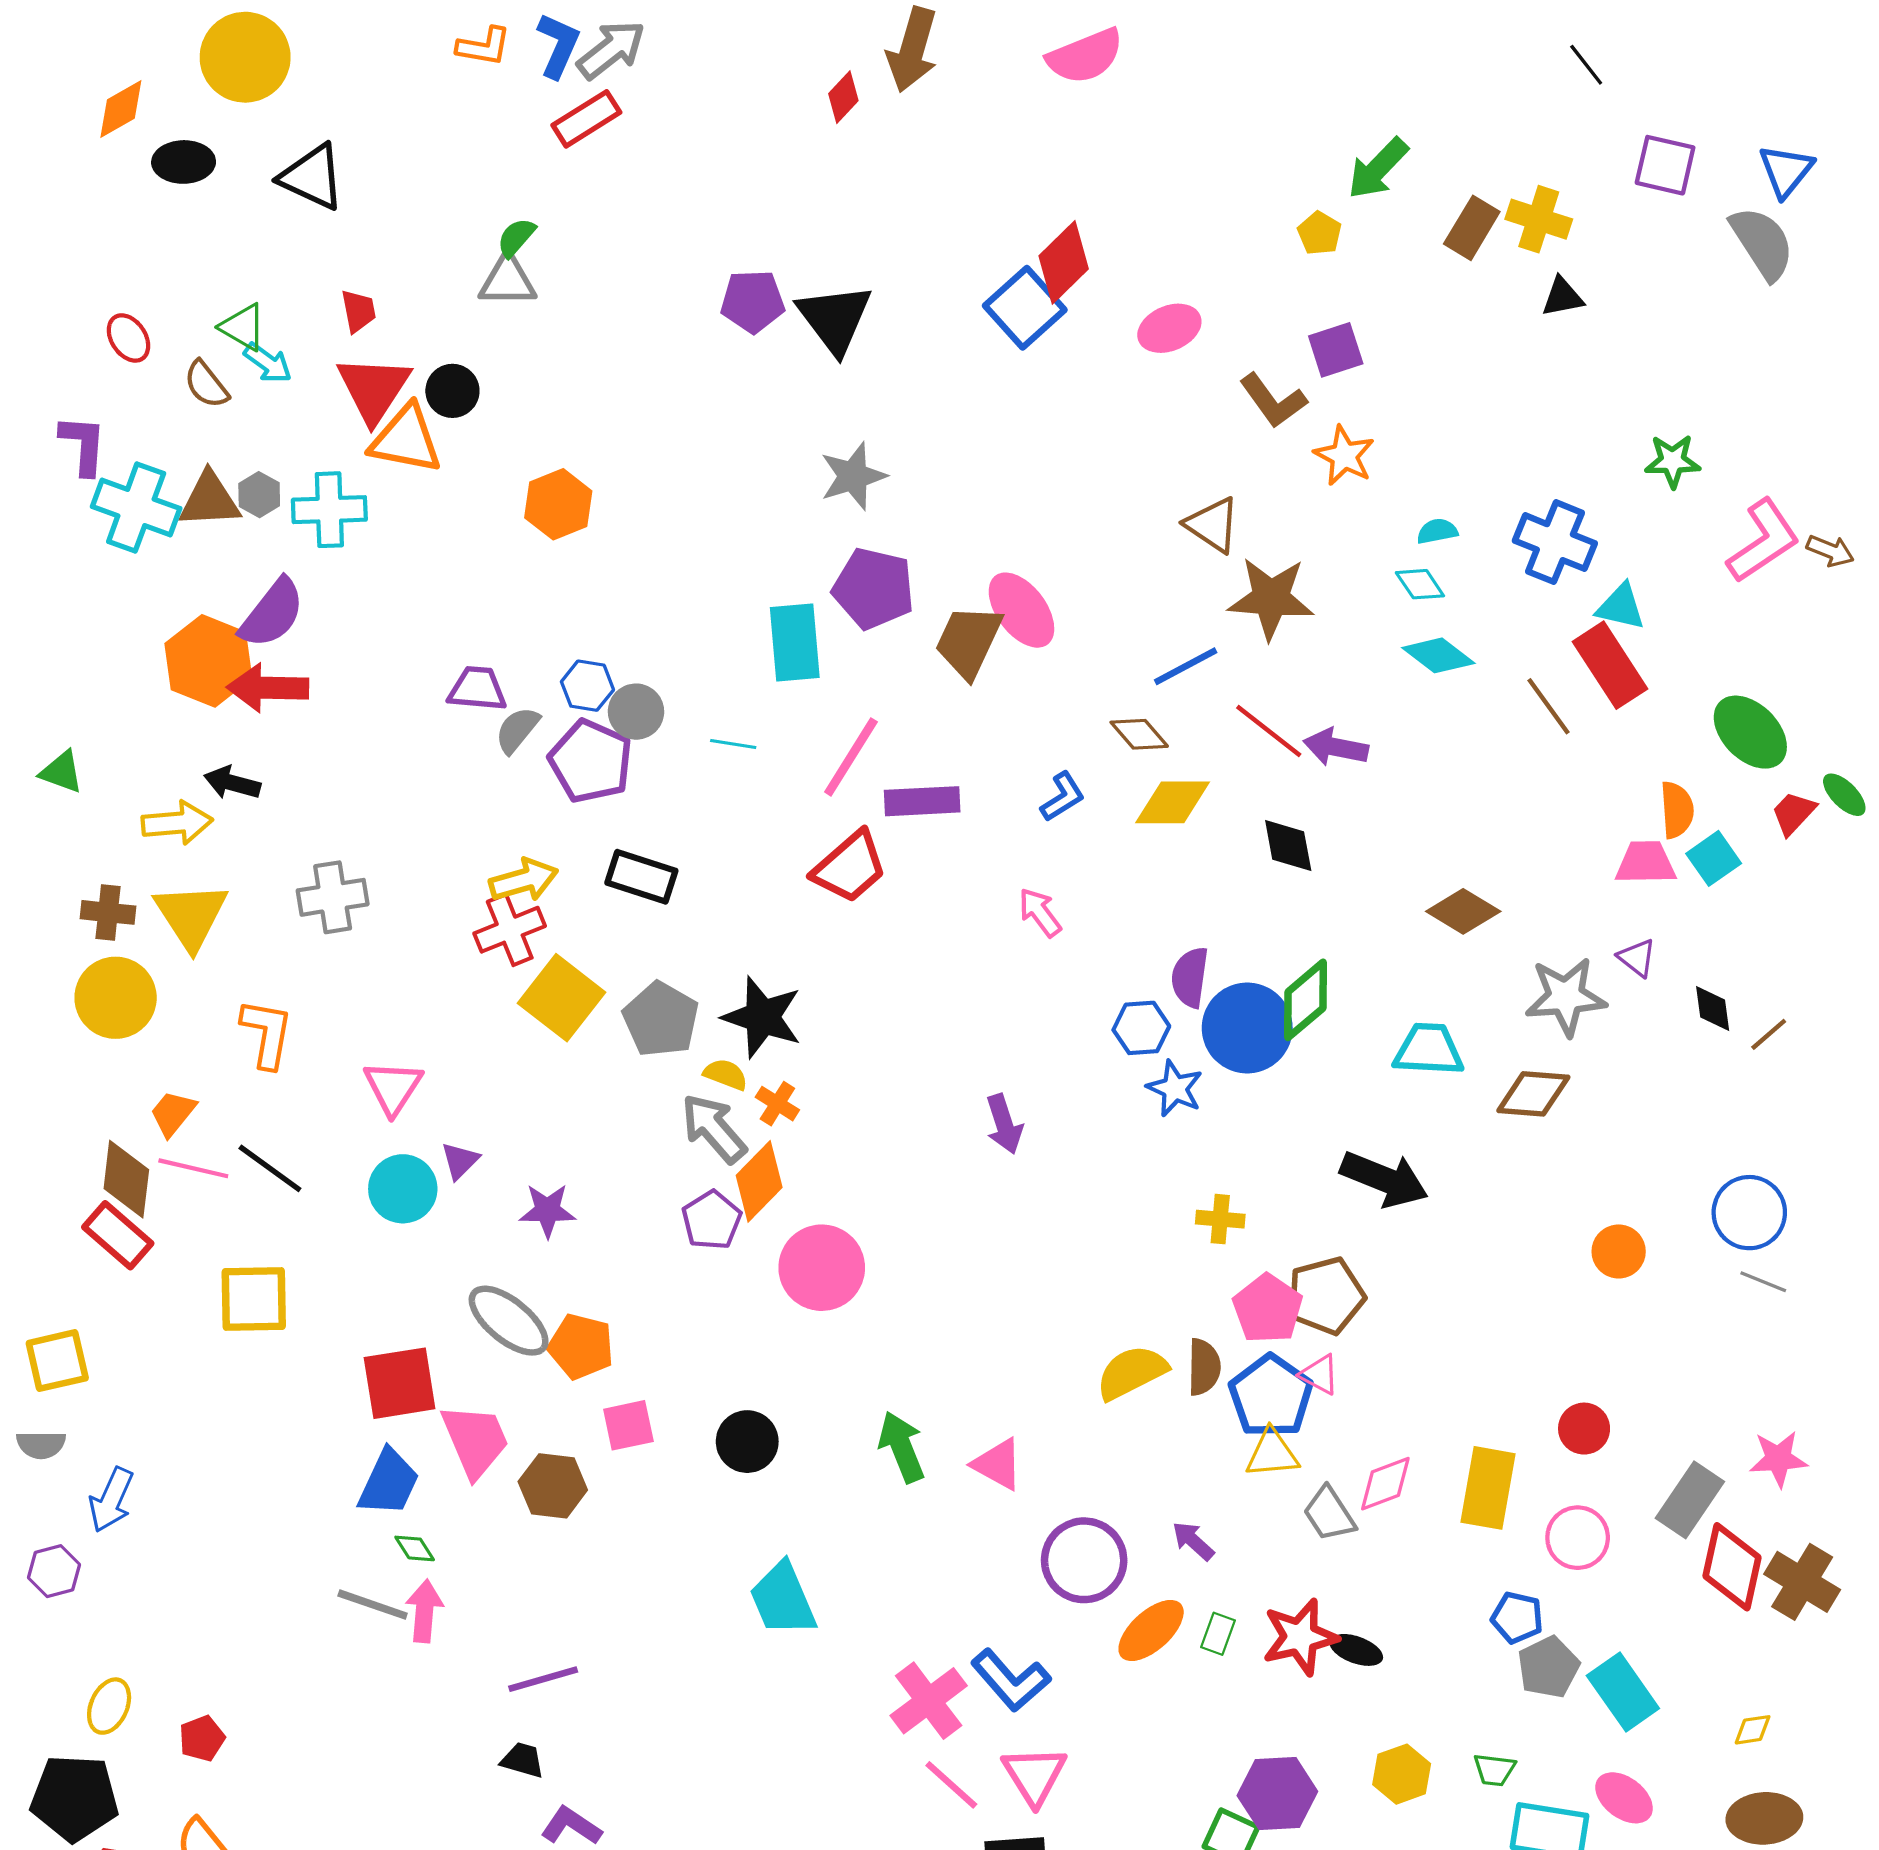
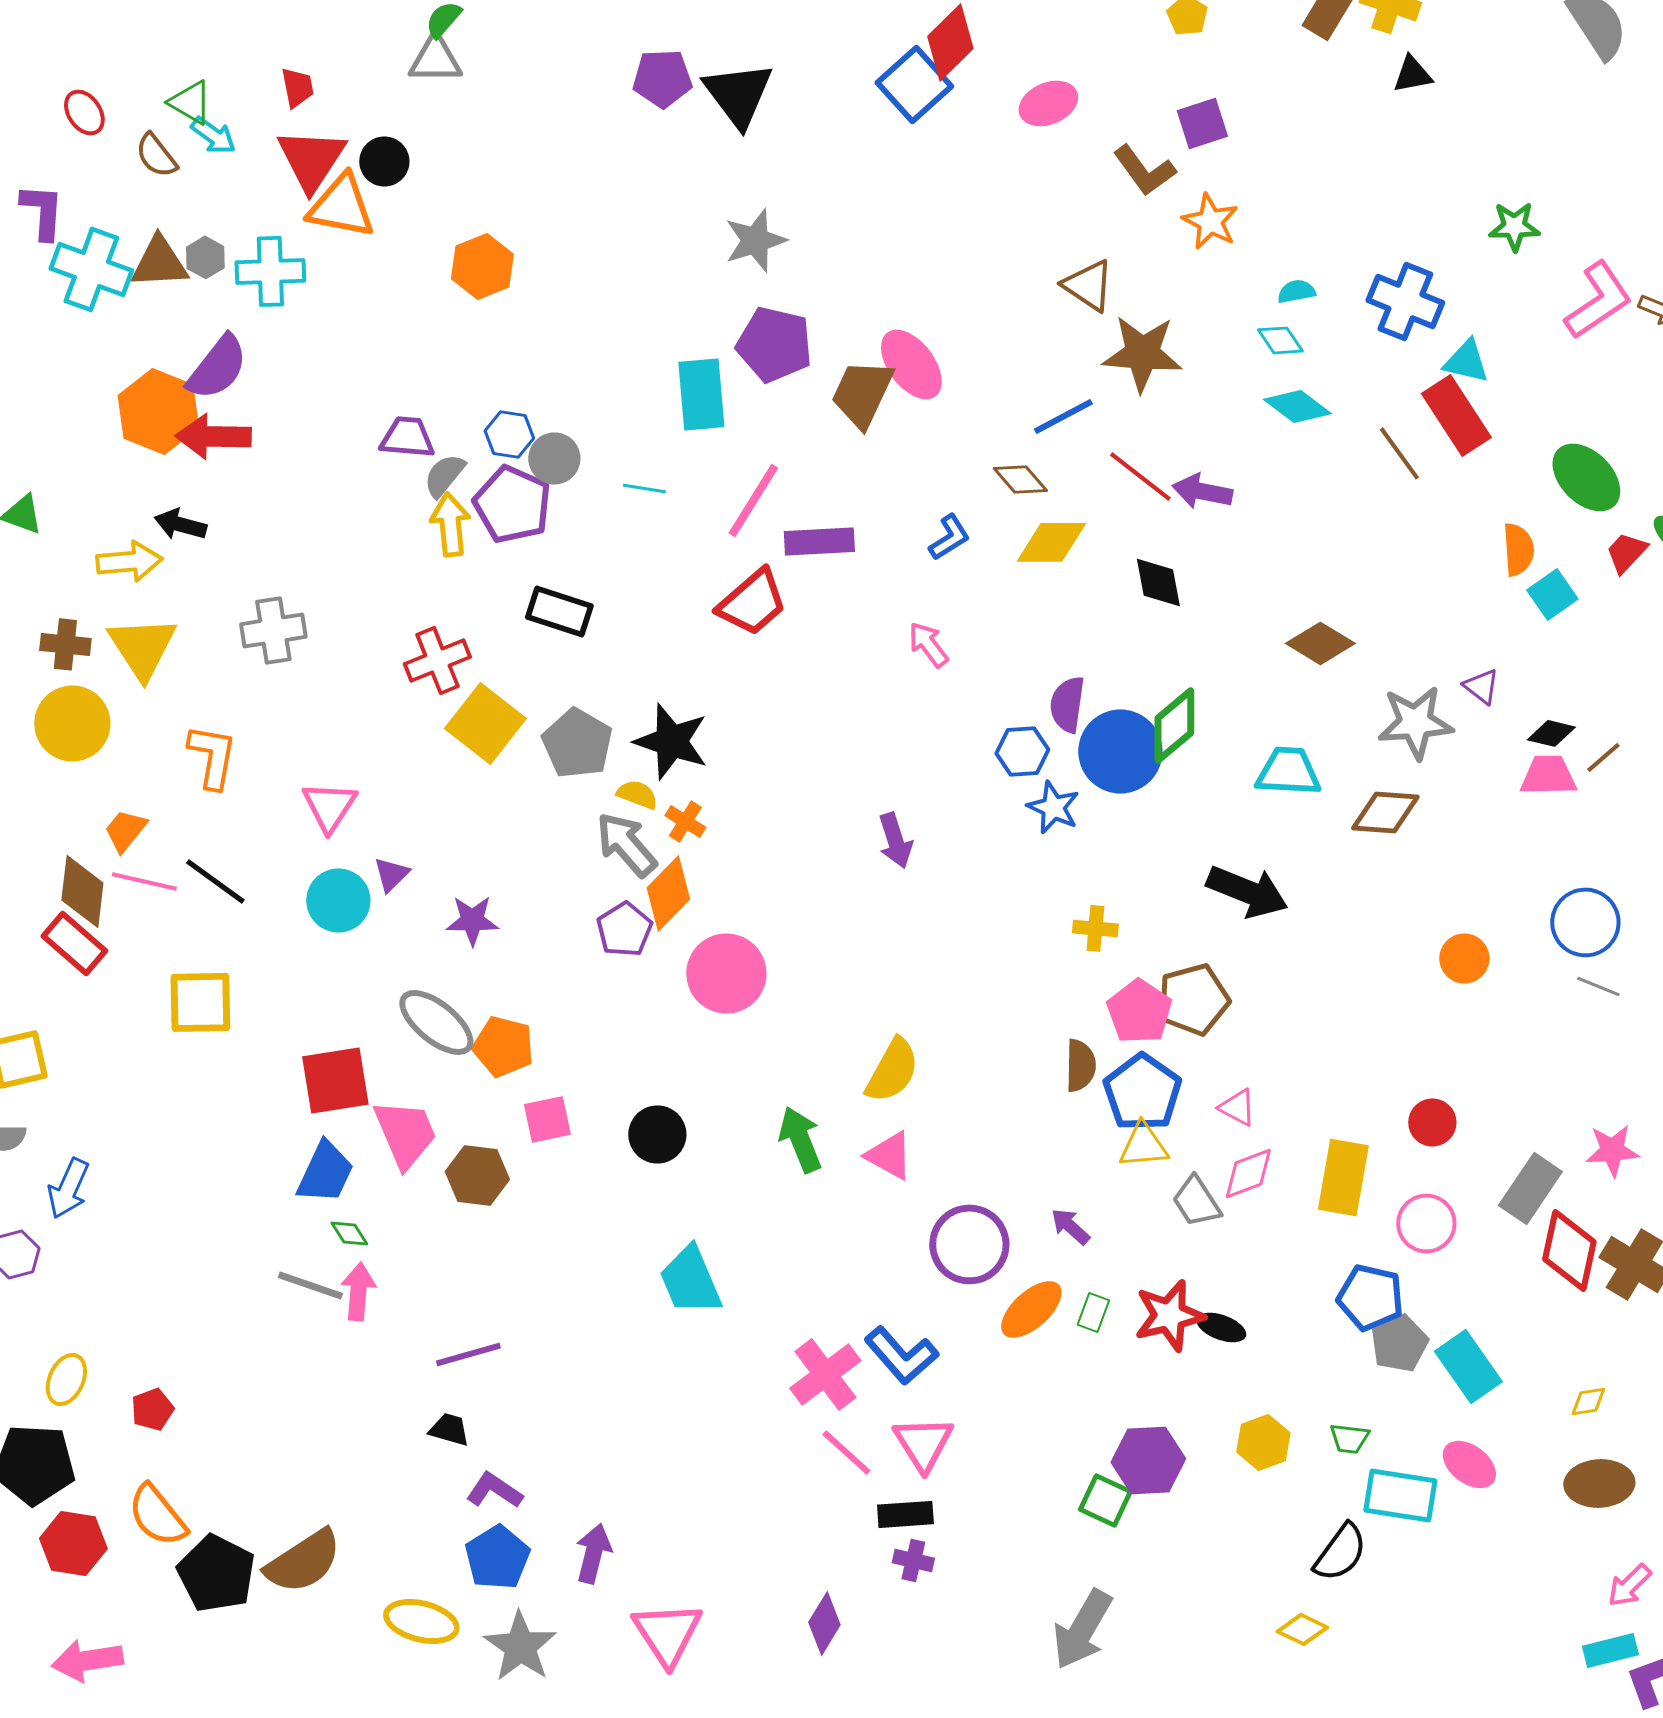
pink trapezoid: (1646, 863) -> (1548, 775), moved
yellow arrow: (524, 880) -> (450, 524), moved, turned -80
black diamond: (1713, 1009) -> (1551, 733), turned -69
yellow semicircle: (1132, 1372) -> (892, 1070), moved, turned 146
pink triangle: (1320, 1375) -> (1237, 1107), moved
blue pentagon: (1517, 1618) -> (1370, 1297), size x1.4

